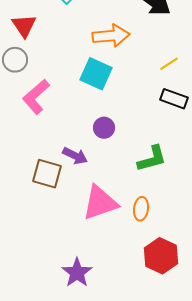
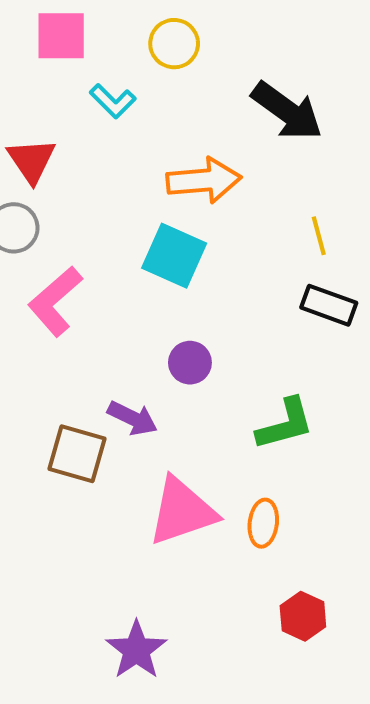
yellow line: (169, 64) -> (319, 236), turned -72
red hexagon: (161, 256) -> (303, 616), size x0.7

